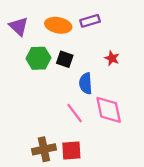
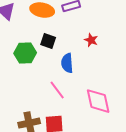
green hexagon: (38, 58) -> (25, 53), moved
pink diamond: (109, 110) -> (98, 101), moved

